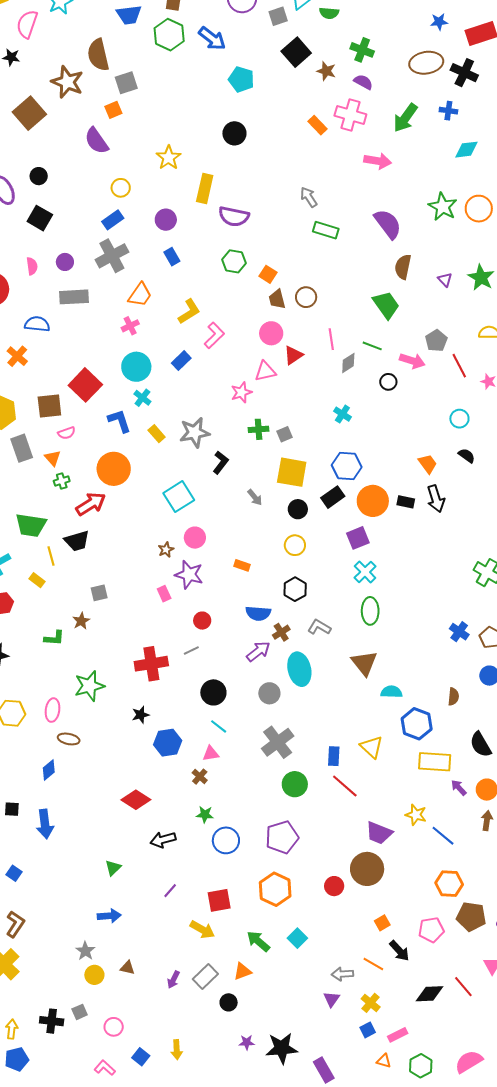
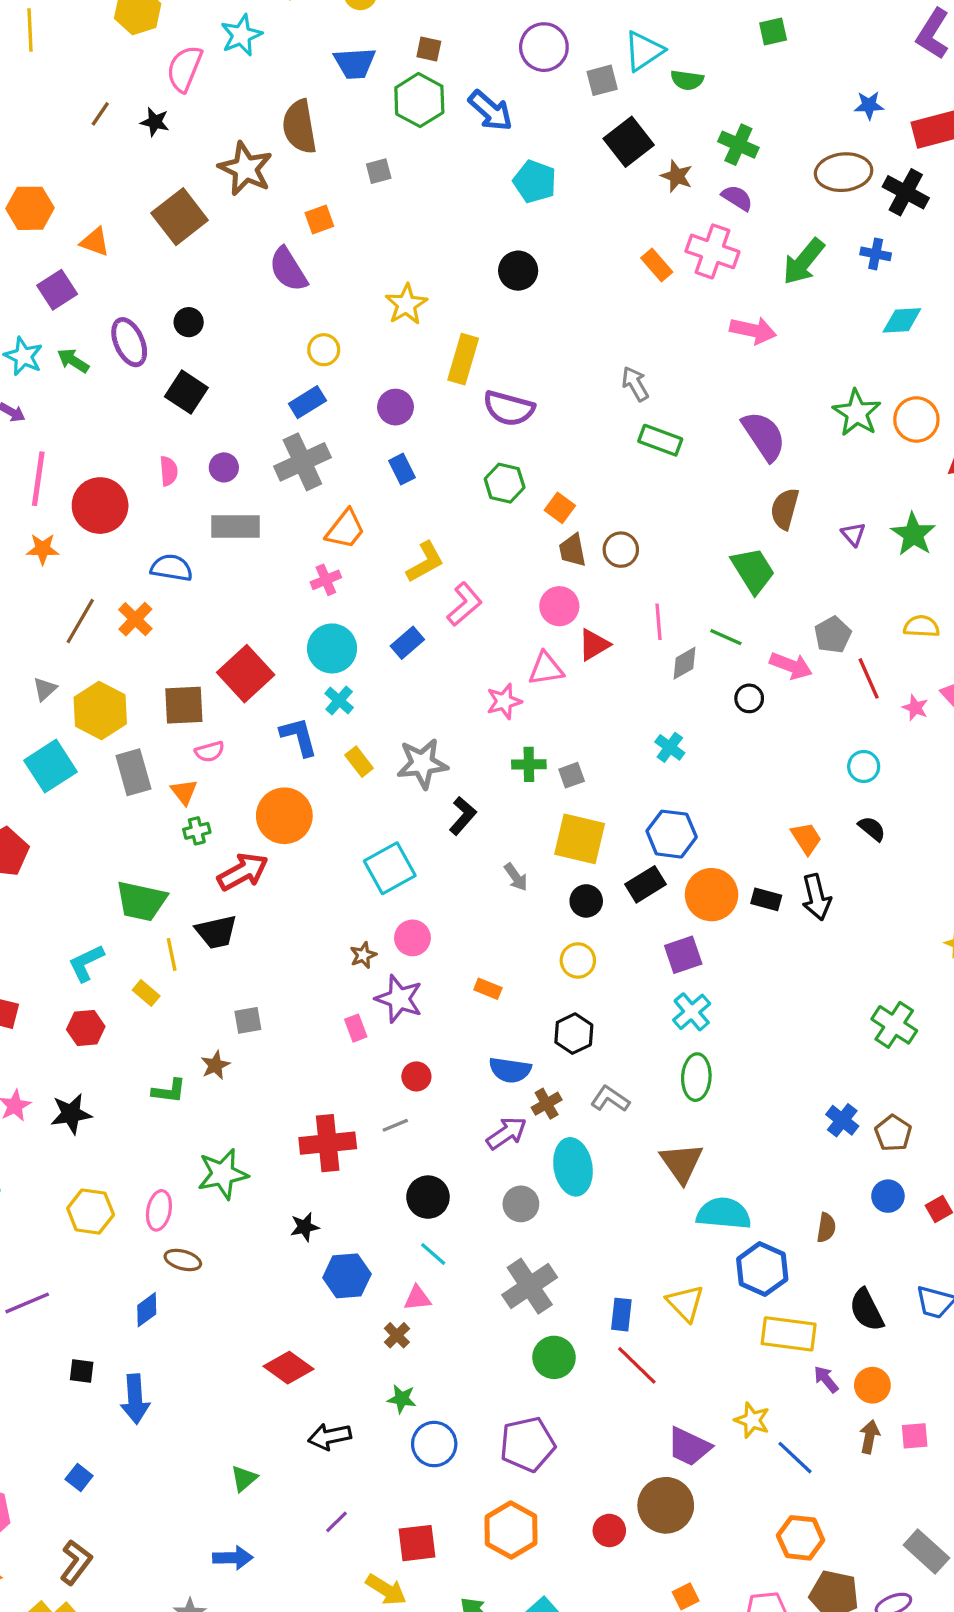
gray square: (126, 83) -> (379, 171), moved, size x0.7
cyan semicircle: (391, 692) -> (724, 1214), size x1.5

